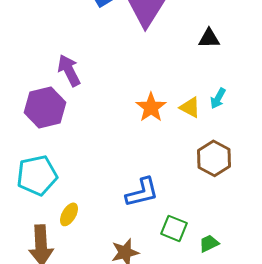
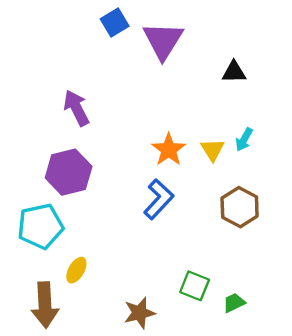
purple hexagon: (45, 107) -> (69, 172), moved
yellow triangle: (190, 107) -> (213, 150), turned 30
blue L-shape: (142, 192) -> (159, 199), moved, turned -33

